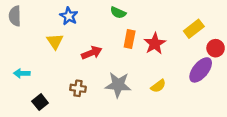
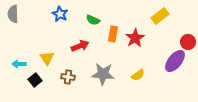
green semicircle: (118, 13) -> (93, 20), moved
yellow rectangle: (194, 29) -> (160, 16), moved
yellow triangle: (55, 41) -> (47, 58), moved
black square: (40, 102) -> (35, 80), moved

